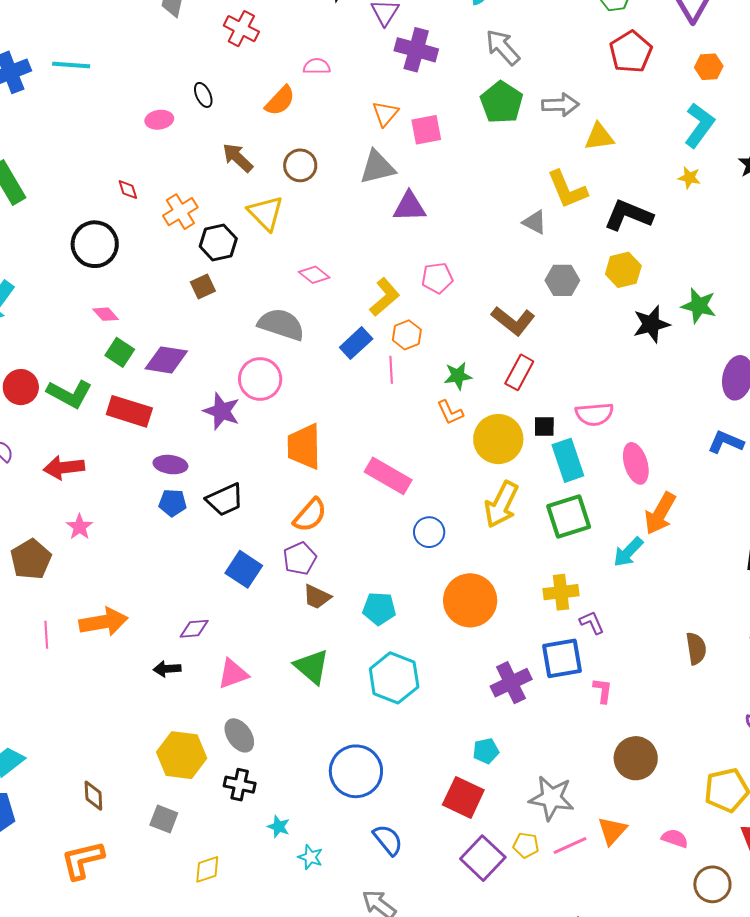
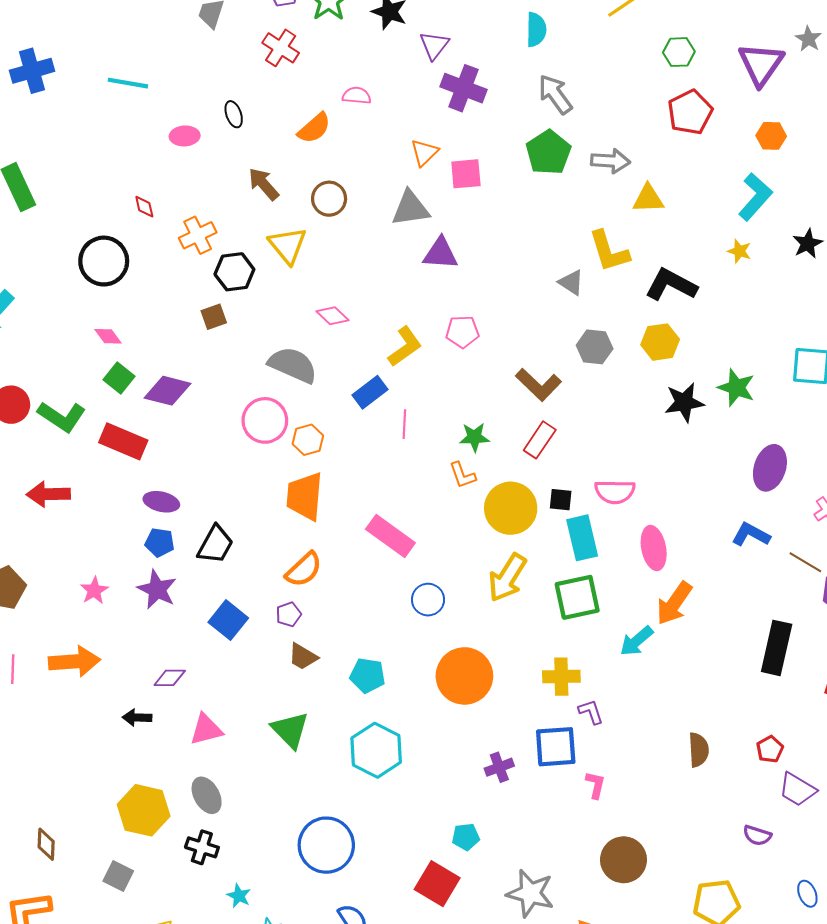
cyan line: (71, 65) -> (128, 83), moved
orange hexagon: (407, 335) -> (308, 440), moved
purple star: (222, 411) -> (157, 589), moved
black trapezoid: (225, 500) -> (215, 545), turned -42
pink star: (80, 527) -> (94, 590), moved
purple pentagon: (300, 558) -> (289, 614), size x0.7
purple cross: (511, 683) -> (499, 767), size x0.7

